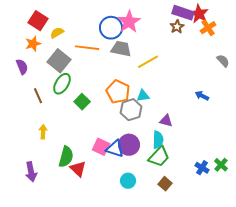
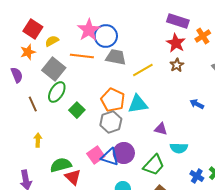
red star: (199, 14) -> (176, 43), moved
pink star: (129, 22) -> (89, 30), moved
brown star: (177, 27) -> (177, 65), moved
cyan triangle: (143, 96) -> (138, 104), size x1.5
gray hexagon: (131, 110) -> (111, 122), moved
cyan semicircle: (158, 140) -> (179, 148), moved, turned 90
pink square: (101, 147) -> (96, 155), turned 30
green semicircle: (66, 157) -> (61, 165), turned -120

